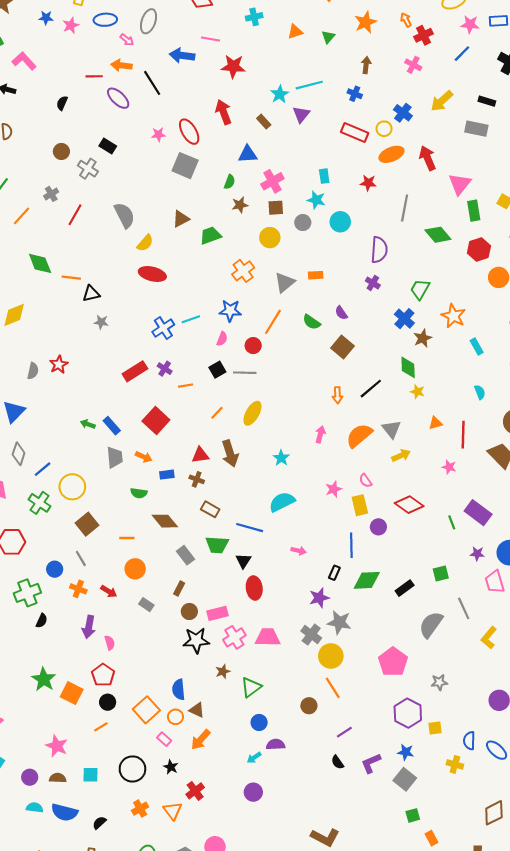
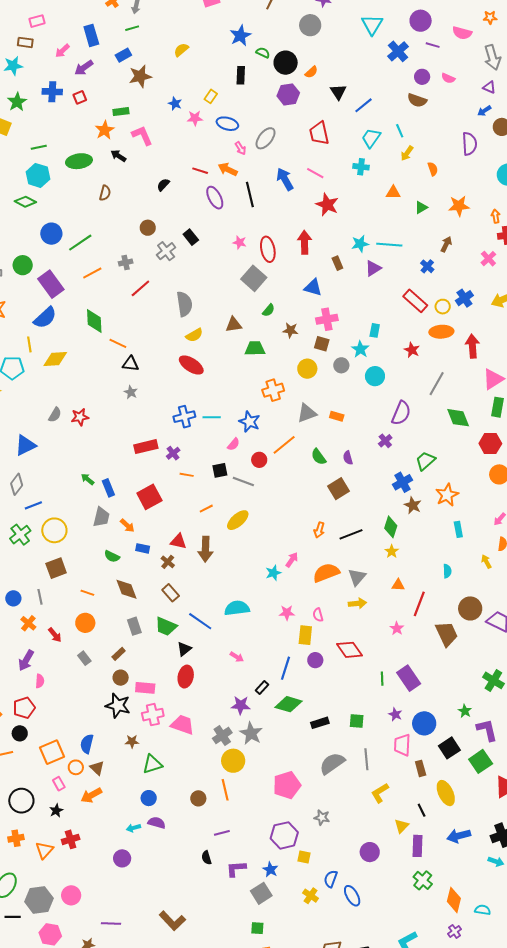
blue arrow: (182, 55) -> (285, 179), turned 35
green semicircle: (230, 182) -> (269, 310), moved
brown star: (423, 338) -> (413, 505), turned 30
cyan star: (281, 458) -> (273, 573), moved

